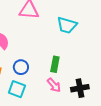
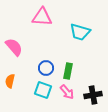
blue circle: (21, 67) -> (46, 68), moved
cyan square: (17, 89) -> (43, 90), moved

